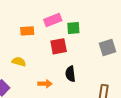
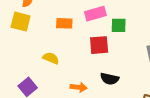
black semicircle: (70, 74) -> (110, 79), turned -77

